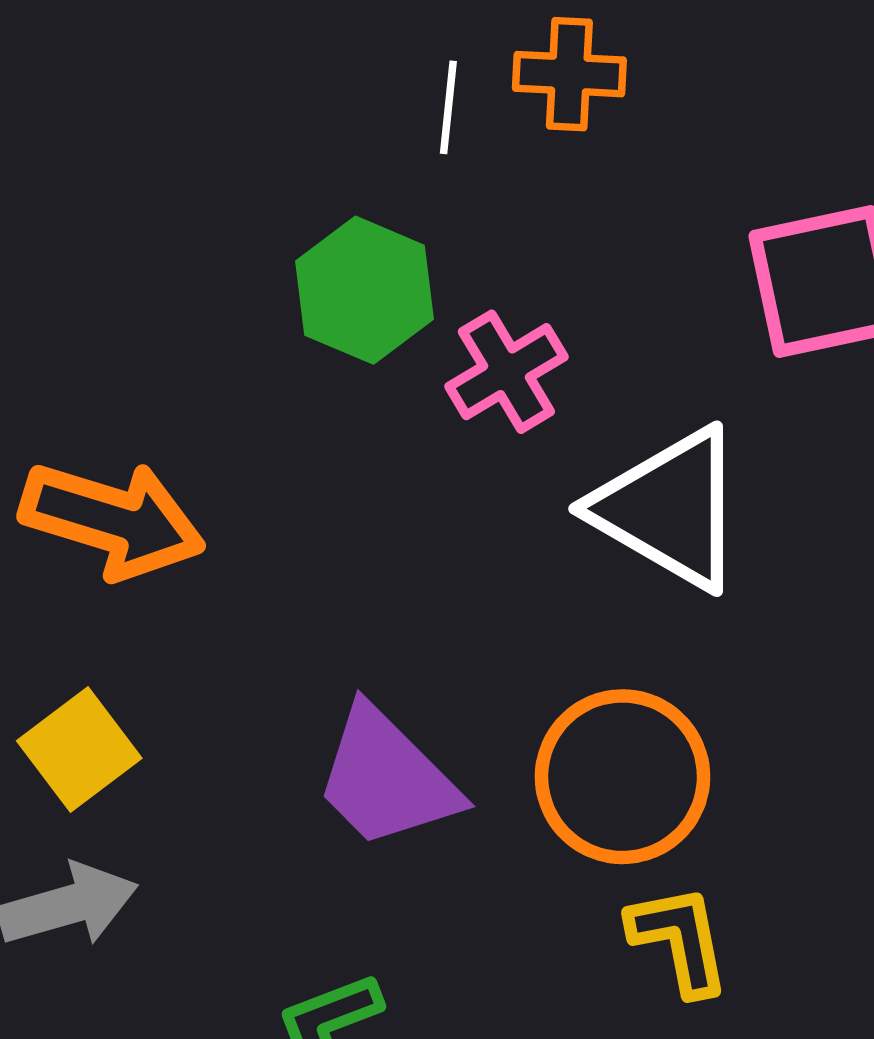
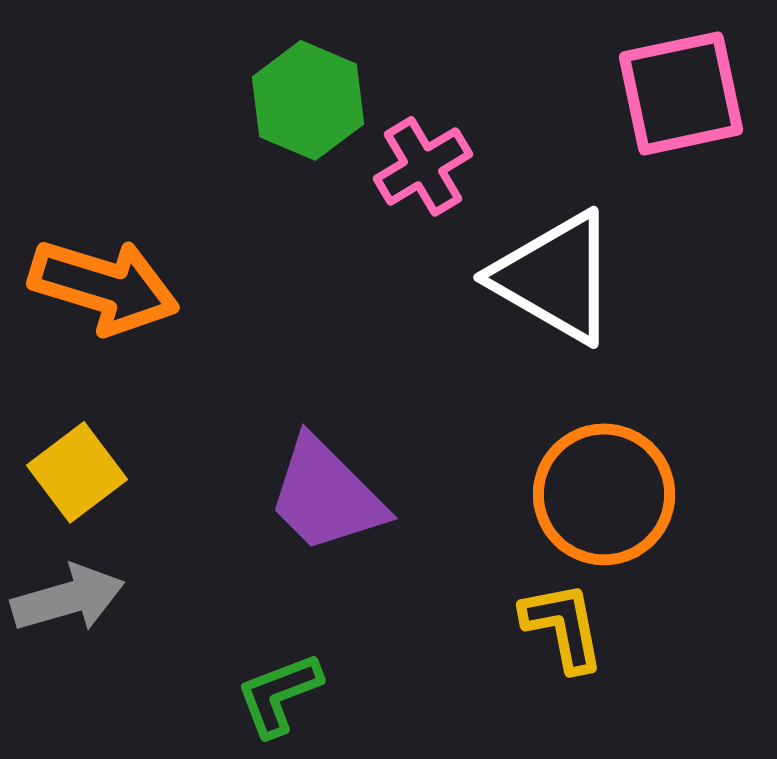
orange circle: (623, 777) -> (604, 494), moved

